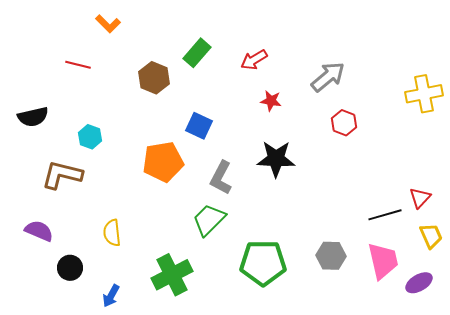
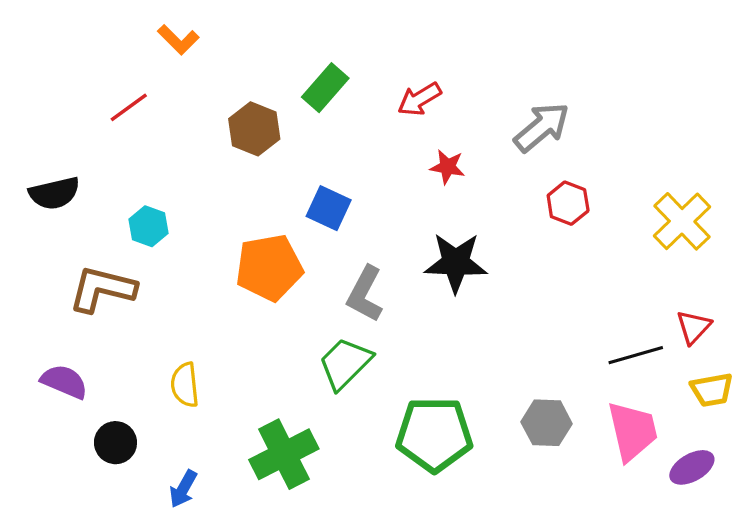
red line: (78, 65) -> (129, 107), turned -50
yellow cross: (424, 94) -> (682, 221), moved, turned -33
yellow trapezoid: (431, 236) -> (712, 390), turned 104

